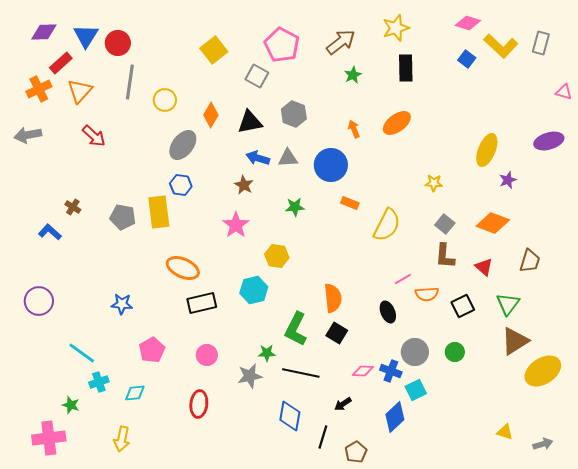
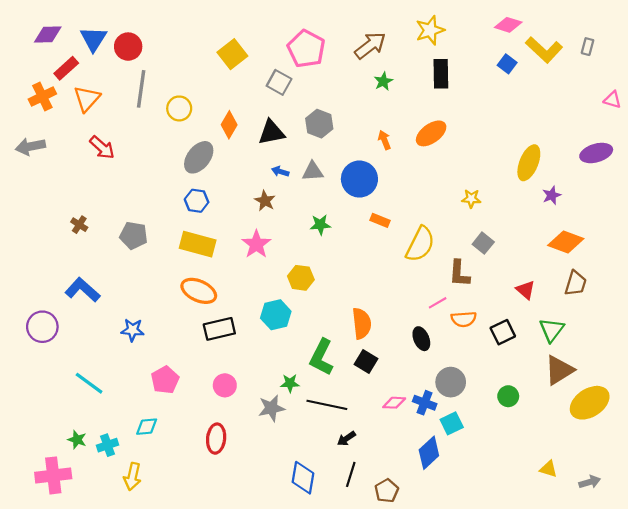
gray rectangle: (541, 43) -> (587, 47), size x0.7
blue arrow: (258, 158) -> (280, 171), size x0.7
yellow rectangle: (159, 212) -> (198, 244), moved, turned -68
orange diamond: (493, 223) -> (566, 242), moved
blue L-shape: (50, 232) -> (83, 290), moved, size x1.4
brown L-shape: (445, 256) -> (459, 274), moved
green circle: (455, 352) -> (508, 396), moved
cyan cross: (99, 382) -> (108, 445), moved
black arrow: (343, 404) -> (346, 439), moved
blue diamond: (290, 416) -> (303, 478), moved

